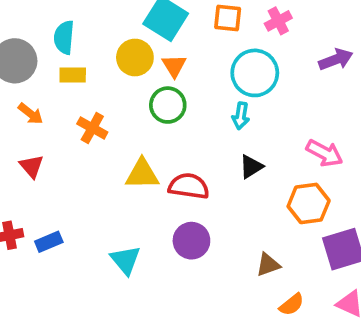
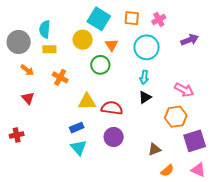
orange triangle: (174, 66) -> (112, 45), moved
cyan arrow: (241, 116) -> (144, 77), moved
blue rectangle: (49, 242) -> (77, 128), moved

